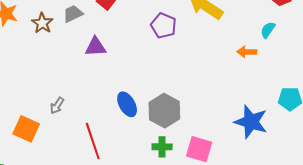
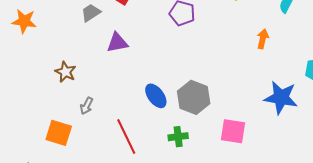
brown star: (42, 23) -> (65, 72), moved
orange arrow: (247, 52) -> (263, 39), moved, turned 108
green cross: (162, 147) -> (178, 137), moved

